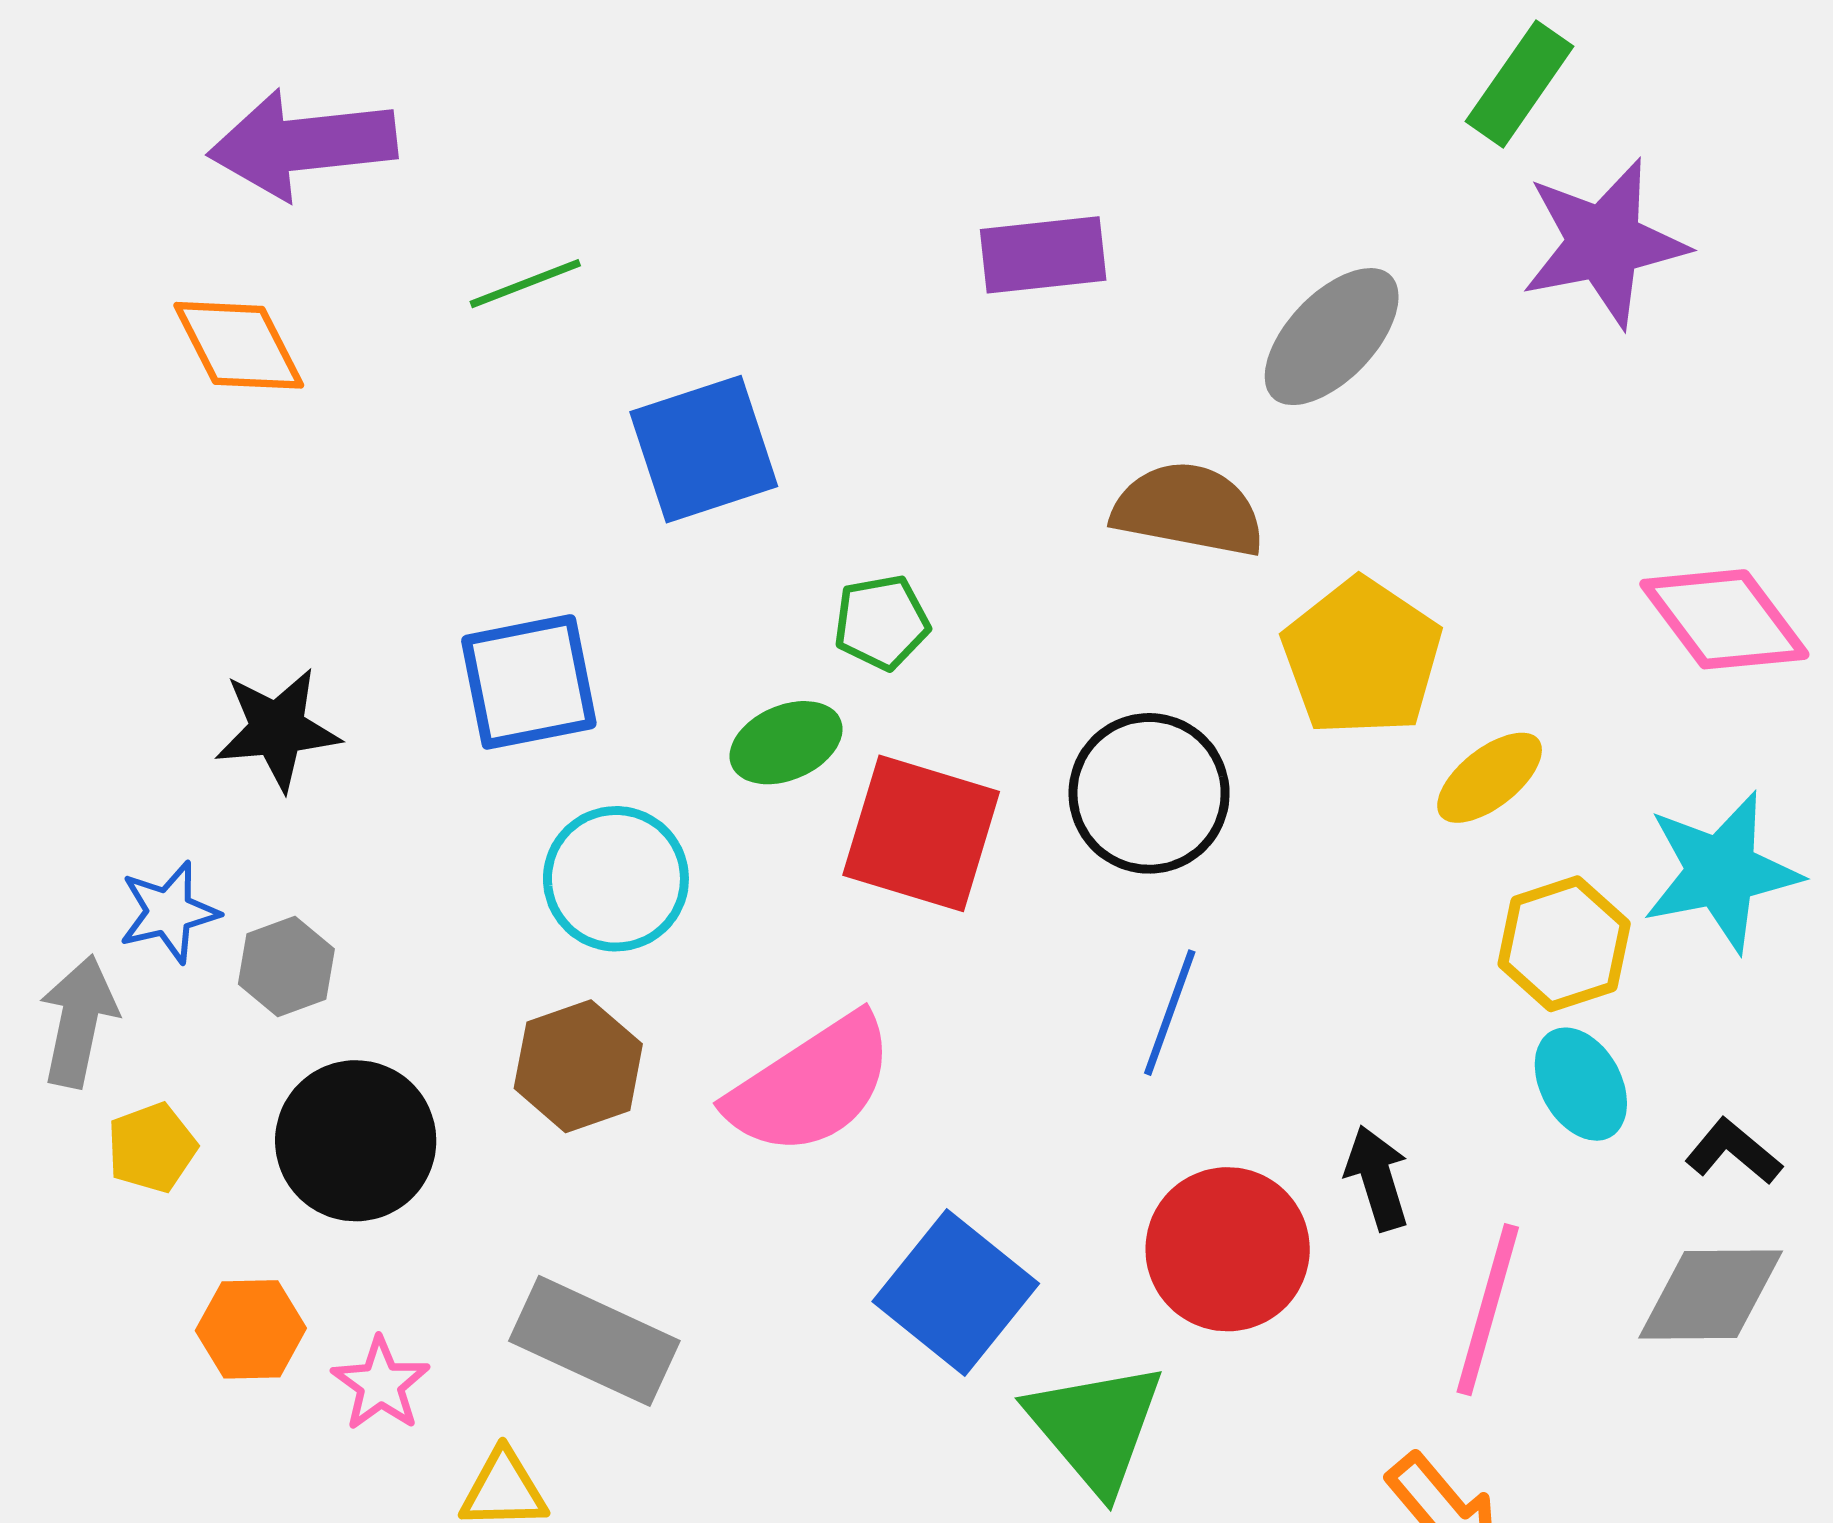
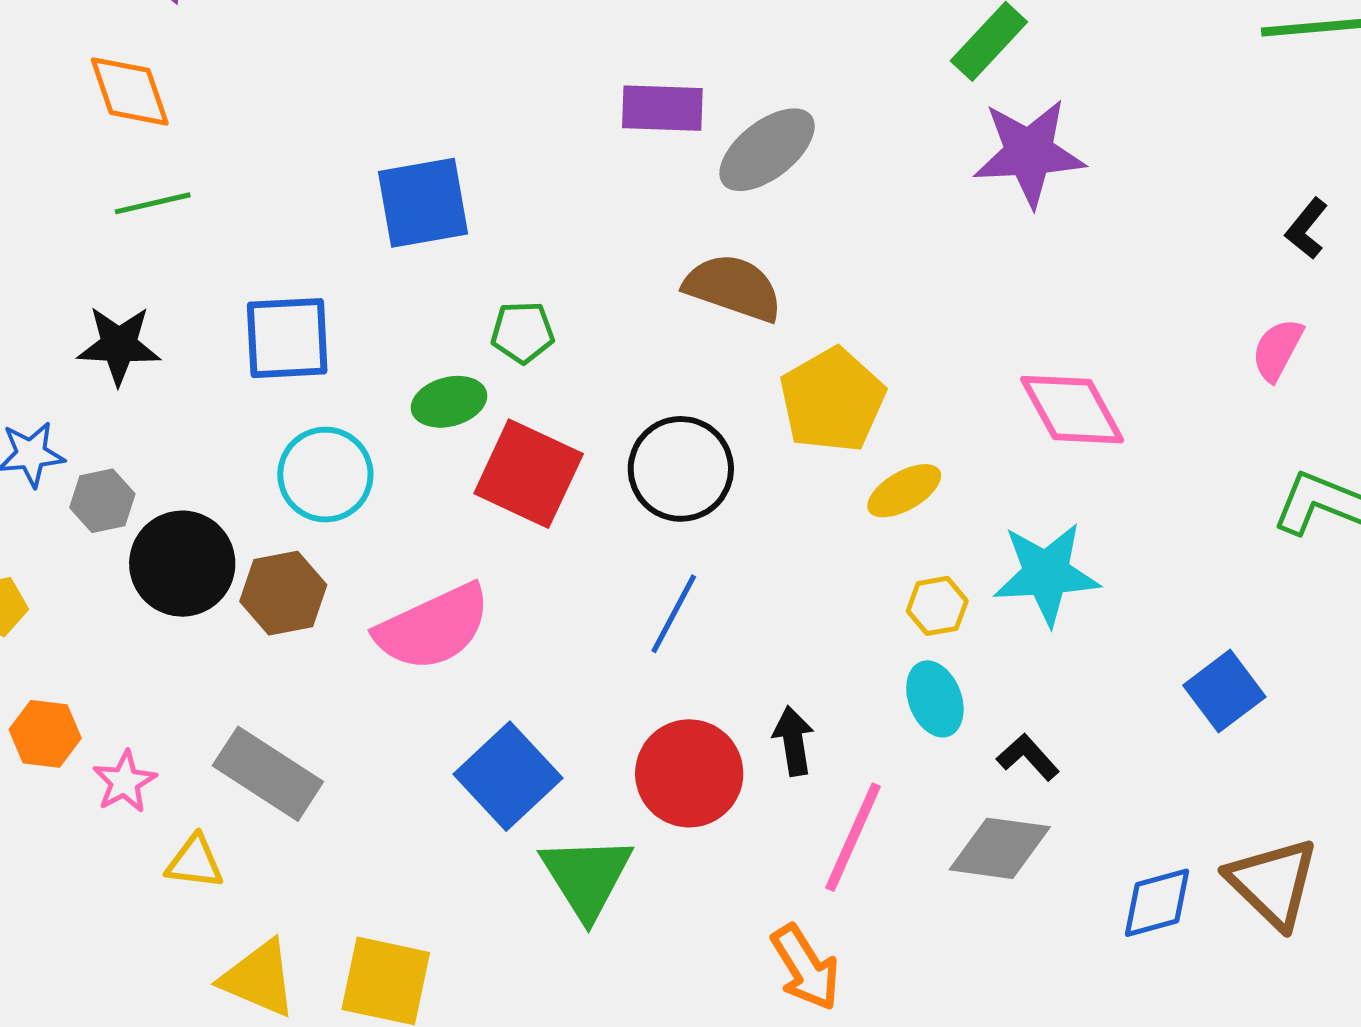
green line: (525, 284) -> (153, 203), moved
gray ellipse: (1332, 337) -> (767, 150), moved
yellow hexagon: (1564, 944) -> (937, 606), size x0.7
black circle: (356, 1141) -> (182, 564), moved

